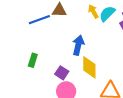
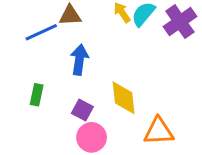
blue arrow: (78, 45) -> (79, 60), moved

